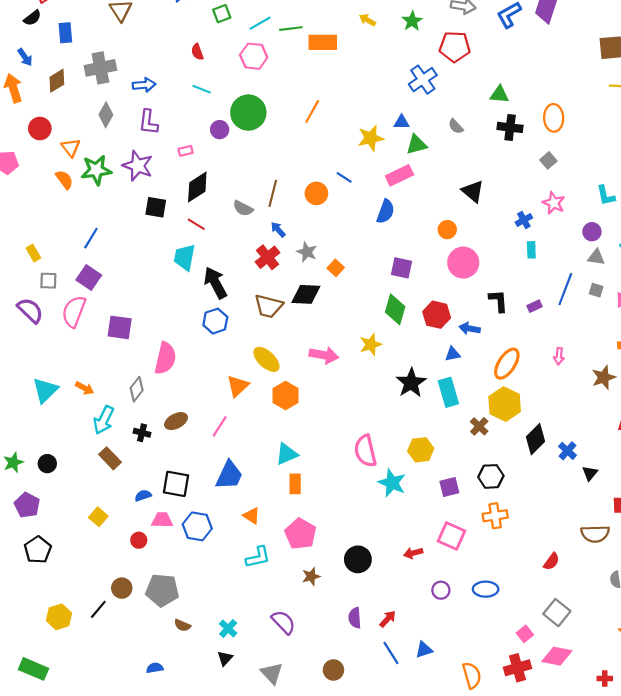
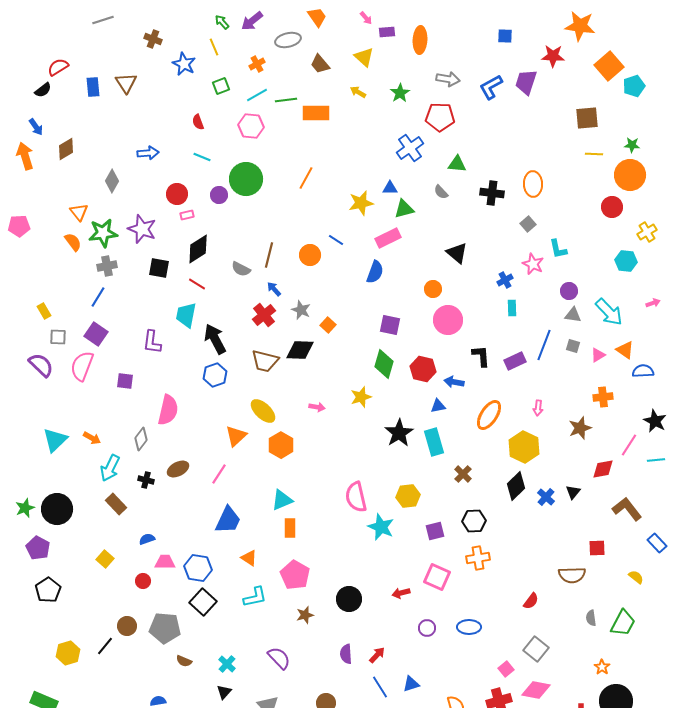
blue rectangle: (65, 33) -> (93, 87), moved
gray cross: (100, 68) -> (107, 266), moved, size x0.7
green triangle: (499, 94) -> (457, 164), moved
purple L-shape: (148, 122) -> (152, 342), moved
red circle: (40, 129) -> (177, 194), moved
cyan L-shape: (606, 196) -> (558, 249), moved
purple rectangle: (535, 306) -> (515, 361), size x1.5
purple square: (120, 327) -> (125, 381), size x0.7
pink arrow: (324, 355) -> (317, 407), size x0.6
yellow hexagon: (505, 404) -> (524, 447), moved
black circle: (47, 464) -> (57, 509), size x1.8
black triangle: (590, 473) -> (573, 492), moved
black square: (176, 484) -> (203, 602), moved, turned 32

